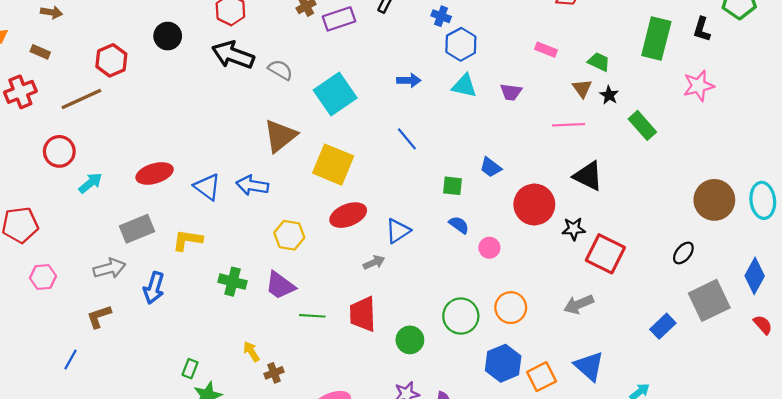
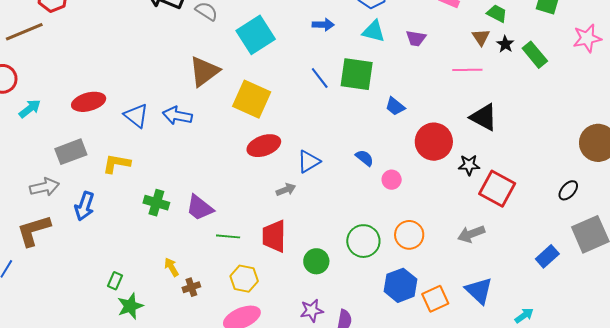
green rectangle: (642, 125) -> (535, 55), moved
green square: (453, 186) -> (357, 74), moved, size x1.8
yellow hexagon: (289, 235) -> (244, 279), moved
brown L-shape: (99, 317) -> (34, 231), size x1.5

